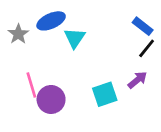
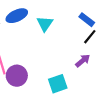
cyan triangle: (75, 38) -> (45, 24), moved
cyan square: (105, 94) -> (58, 84), moved

